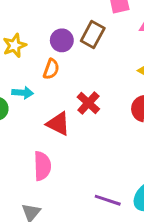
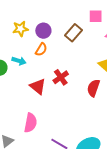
purple circle: (62, 40) -> (43, 31), moved
pink semicircle: (42, 166) -> (31, 123), moved

